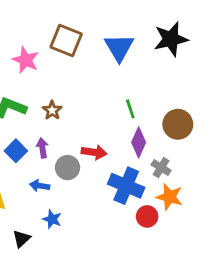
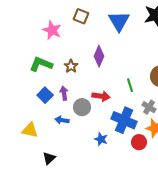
brown square: (66, 40) -> (81, 16), size x0.7
green line: (130, 109) -> (130, 85), moved
purple diamond: (139, 142) -> (99, 56), moved
blue star: (52, 219) -> (101, 139), moved

